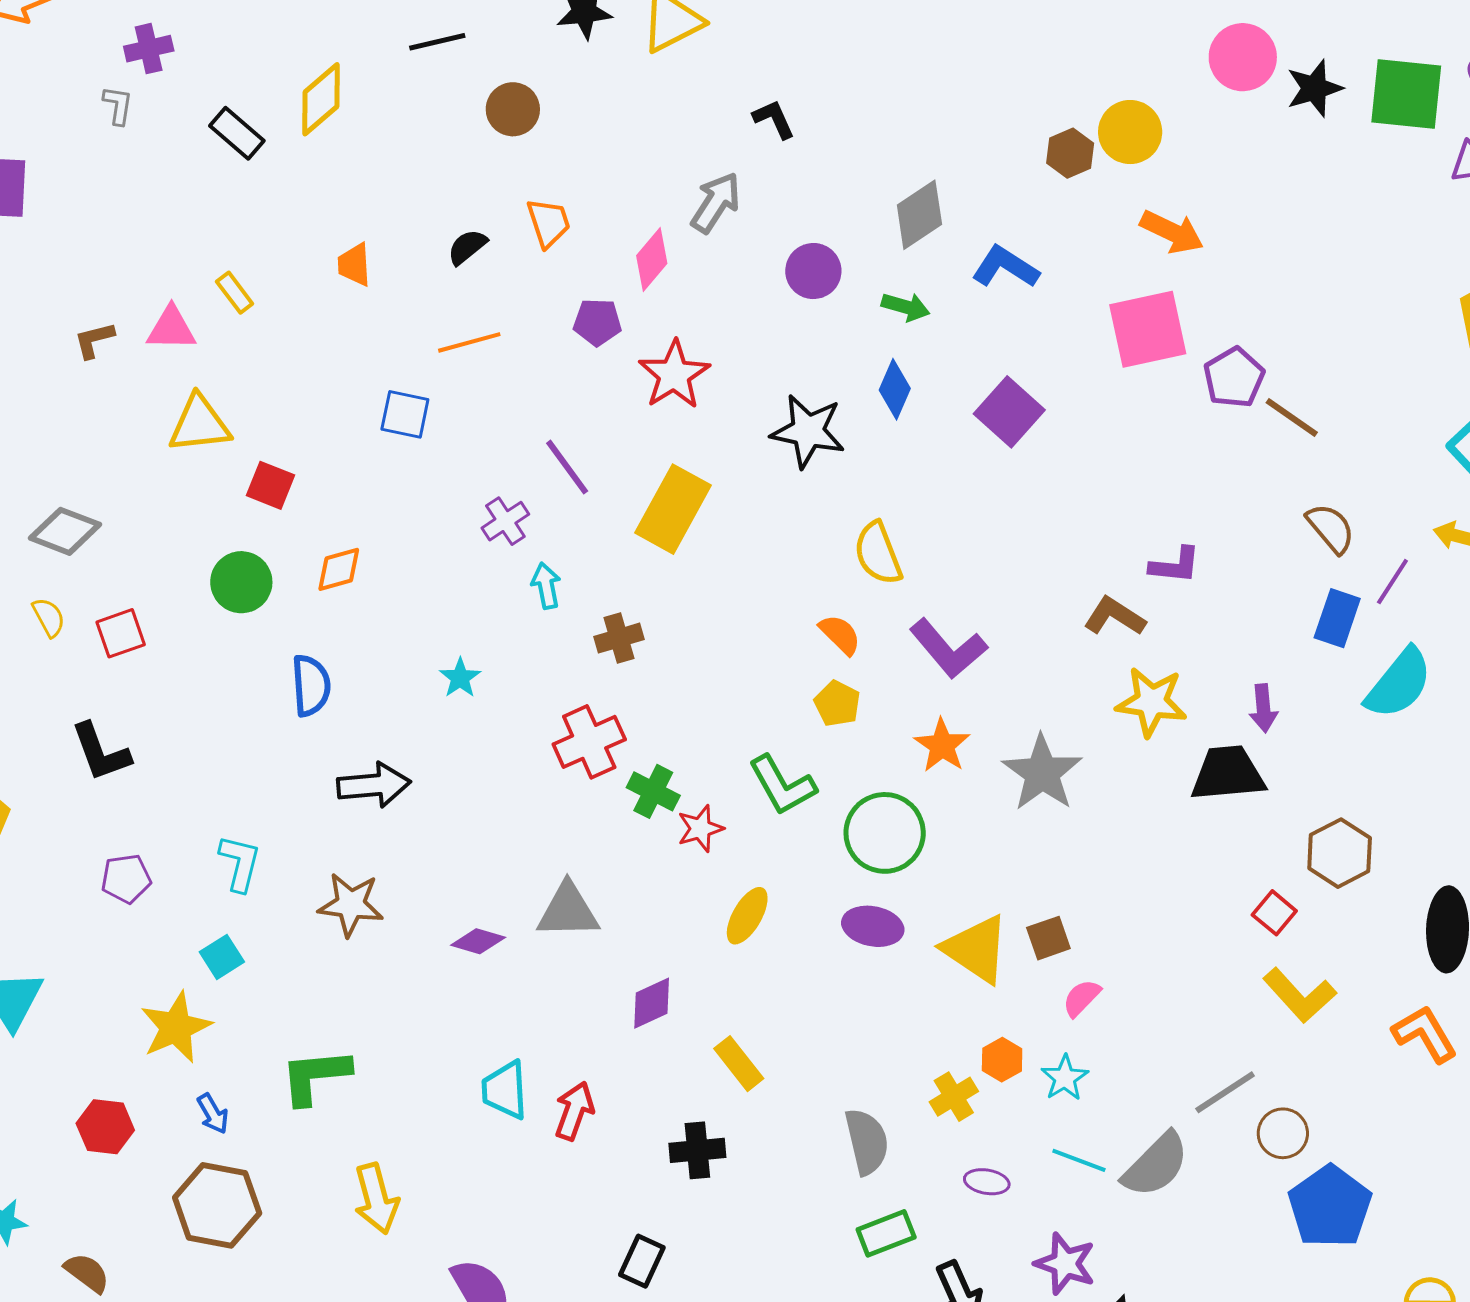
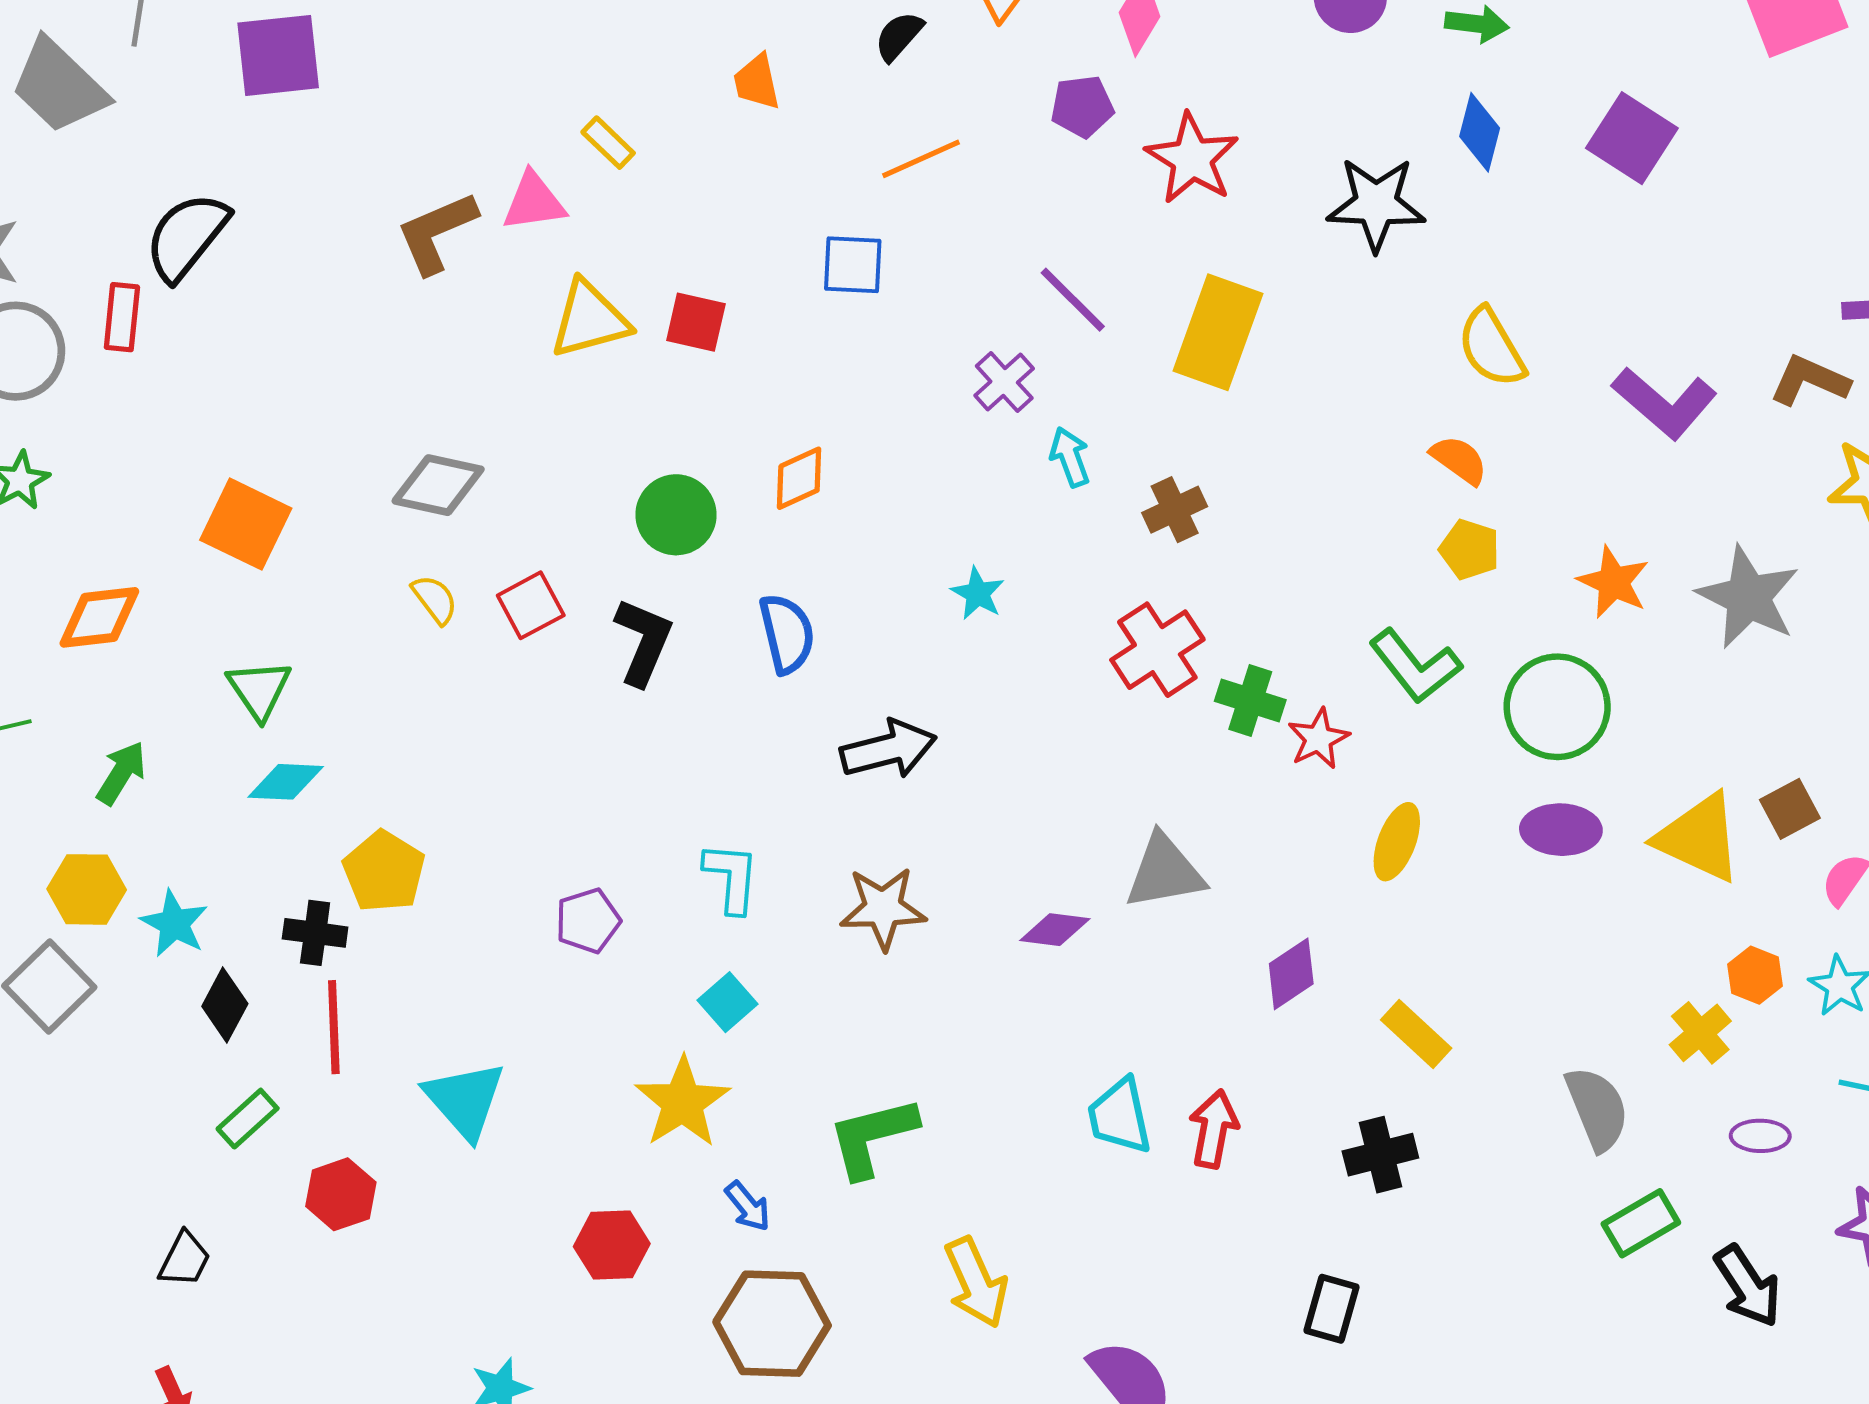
brown L-shape: (94, 340) -> (437, 232), size x1.6
red square: (271, 485) -> (696, 322), moved
purple L-shape: (948, 649) -> (1664, 403), moved
black L-shape: (101, 752) -> (643, 642), moved, turned -128

